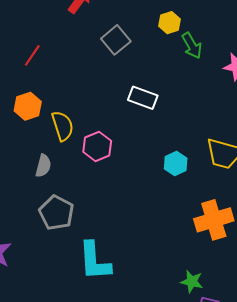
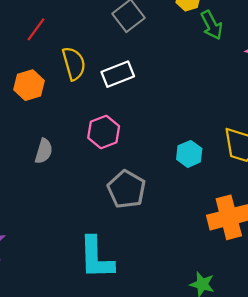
white rectangle: (143, 98) -> (118, 74), moved, turned -44
yellow semicircle: (63, 126) -> (74, 64), moved
gray pentagon: (56, 213) -> (127, 189), moved

